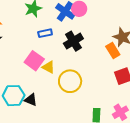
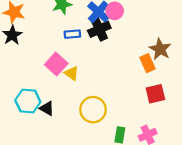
black cross: (73, 41) -> (99, 29), moved
yellow circle: (70, 81) -> (93, 110), moved

